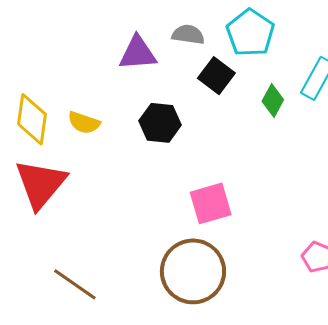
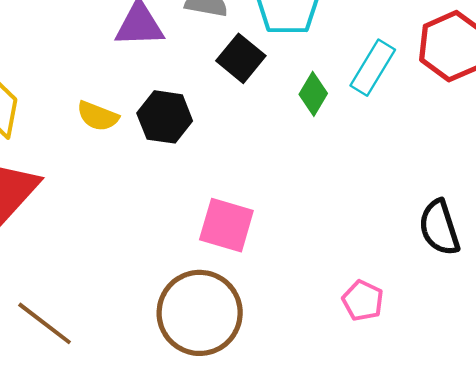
yellow semicircle: (84, 123) -> (98, 116), moved
pink square: (211, 203) -> (226, 225), turned 30

